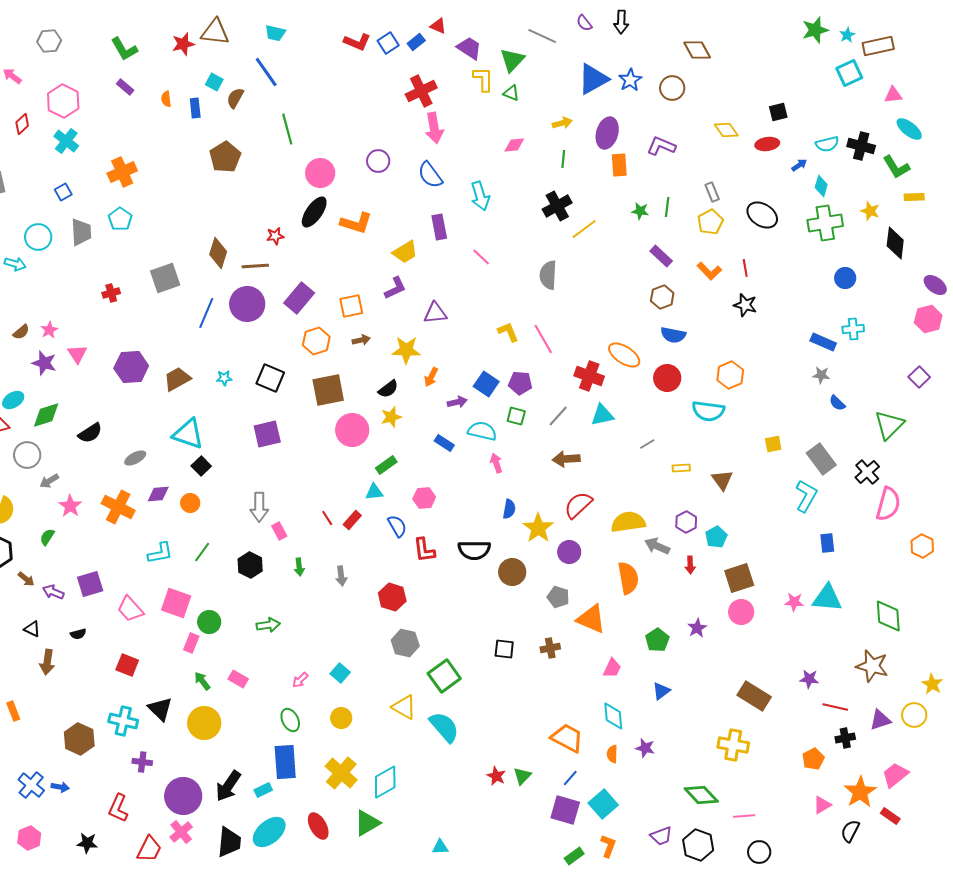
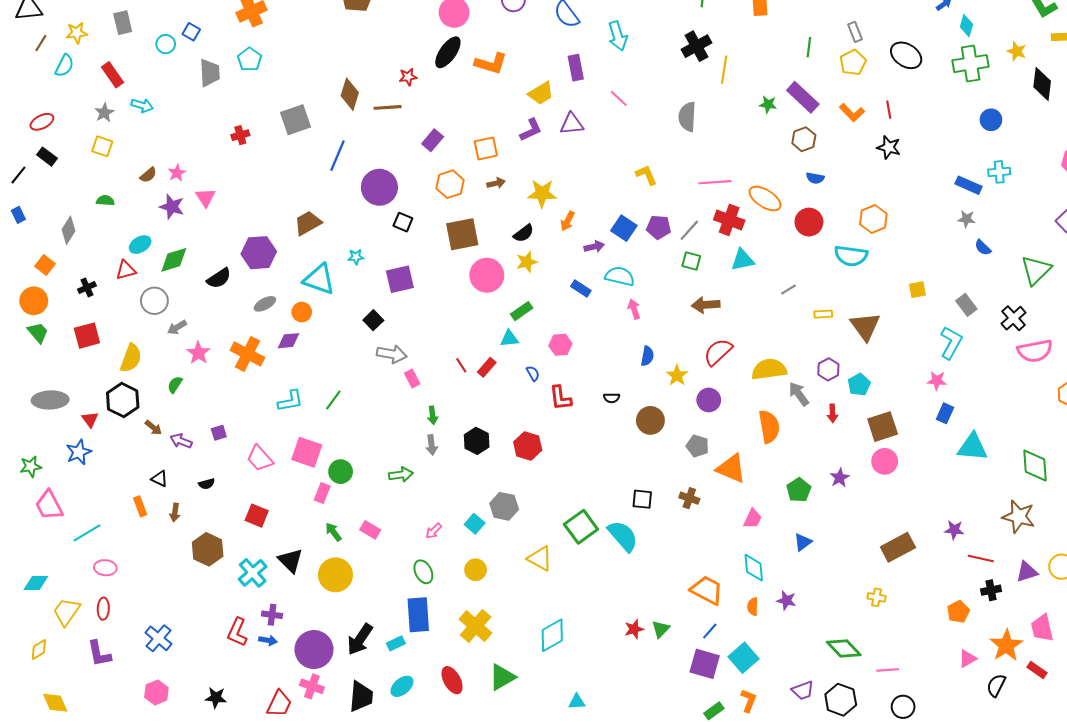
blue square: (63, 192) -> (191, 32), turned -30
green star: (640, 211) -> (768, 104), moved
yellow line: (584, 229) -> (724, 70), turned -44
cyan circle: (38, 237) -> (166, 44), moved, size x0.7
purple rectangle: (661, 256) -> (803, 97), size x1.4
purple rectangle: (299, 298) -> (433, 140), size x0.7
purple circle: (247, 304) -> (379, 187), moved
purple triangle: (435, 313) -> (572, 124), moved
blue semicircle: (673, 335) -> (815, 178), size x0.7
pink line: (543, 339) -> (715, 182), moved, turned -64
purple hexagon: (131, 367) -> (259, 253), moved
cyan star: (224, 378) -> (356, 257), moved
black square: (270, 378) -> (403, 222), size x0.7
green square: (516, 416) -> (691, 261), moved
gray line: (558, 416) -> (689, 230), moved
gray rectangle: (821, 459) -> (966, 305), size x0.7
black square: (201, 466) -> (373, 320), moved
brown triangle: (722, 480) -> (865, 326), size x1.4
orange circle: (190, 503) -> (302, 312), moved
pink semicircle: (888, 504) -> (1035, 351), turned 64
gray arrow: (259, 507) -> (392, 354), turned -80
blue semicircle: (397, 526) -> (533, 373), size x0.7
yellow star: (538, 528) -> (677, 375), size x0.7
blue rectangle: (827, 543) -> (945, 413), moved, turned 30
gray arrow: (657, 546) -> (799, 394), turned 30
black semicircle: (474, 550) -> (612, 398), size x0.5
black hexagon: (250, 565) -> (477, 441), moved
gray arrow: (341, 576) -> (432, 445), moved
purple square: (90, 584) -> (219, 433), size x0.6
pink star: (794, 602) -> (937, 381), moved
gray hexagon: (405, 643) -> (504, 506), moved
brown cross: (550, 648) -> (689, 498), turned 30
brown arrow: (47, 662) -> (175, 512), size x0.7
brown rectangle: (754, 696) -> (898, 547), turned -60
orange rectangle: (13, 711) -> (140, 506), moved
cyan cross: (123, 721) -> (253, 573), turned 36
cyan semicircle: (444, 727) -> (623, 536), moved
brown hexagon: (79, 739) -> (208, 549), moved
yellow cross: (733, 745) -> (876, 597), size x0.6
pink trapezoid: (895, 775) -> (1042, 628), turned -64
red star: (496, 776) -> (634, 629), turned 30
cyan diamond: (385, 782) -> (552, 635), moved
blue arrow: (60, 787) -> (268, 640), moved
red L-shape: (118, 808) -> (237, 632), moved
pink cross: (181, 832) -> (312, 686), turned -30
cyan ellipse: (269, 832) -> (402, 686), size x0.7

